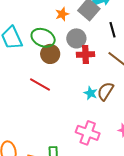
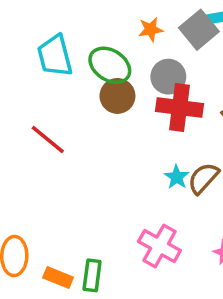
red cross: (86, 54) -> (180, 107), size x1.4
red line: (40, 85) -> (48, 139), moved

